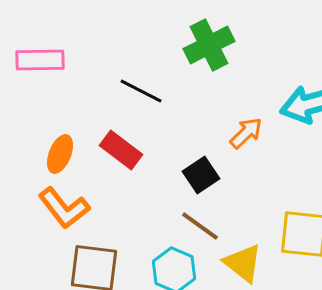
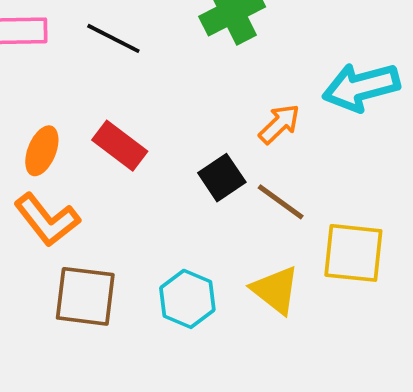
black line: (141, 91) -> (113, 38), moved
brown line: (200, 226) -> (281, 202), moved

